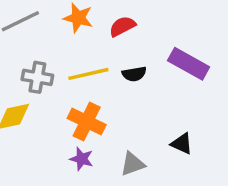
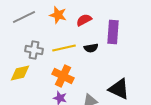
purple rectangle: (189, 64) -> (113, 32), moved, turned 65
black triangle: (182, 144) -> (119, 89), size x1.6

